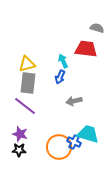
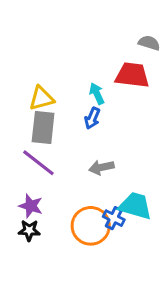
gray arrow: (74, 101) -> (101, 167), moved

